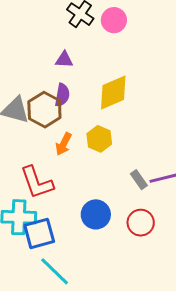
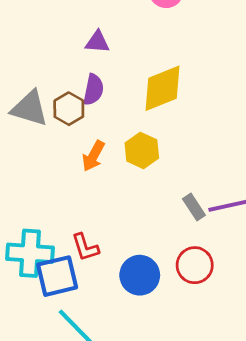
brown hexagon: (44, 110) -> (69, 109), size x0.7
red L-shape: (37, 182) -> (85, 247), moved, size x0.6
blue circle: (96, 214) -> (140, 275), moved

